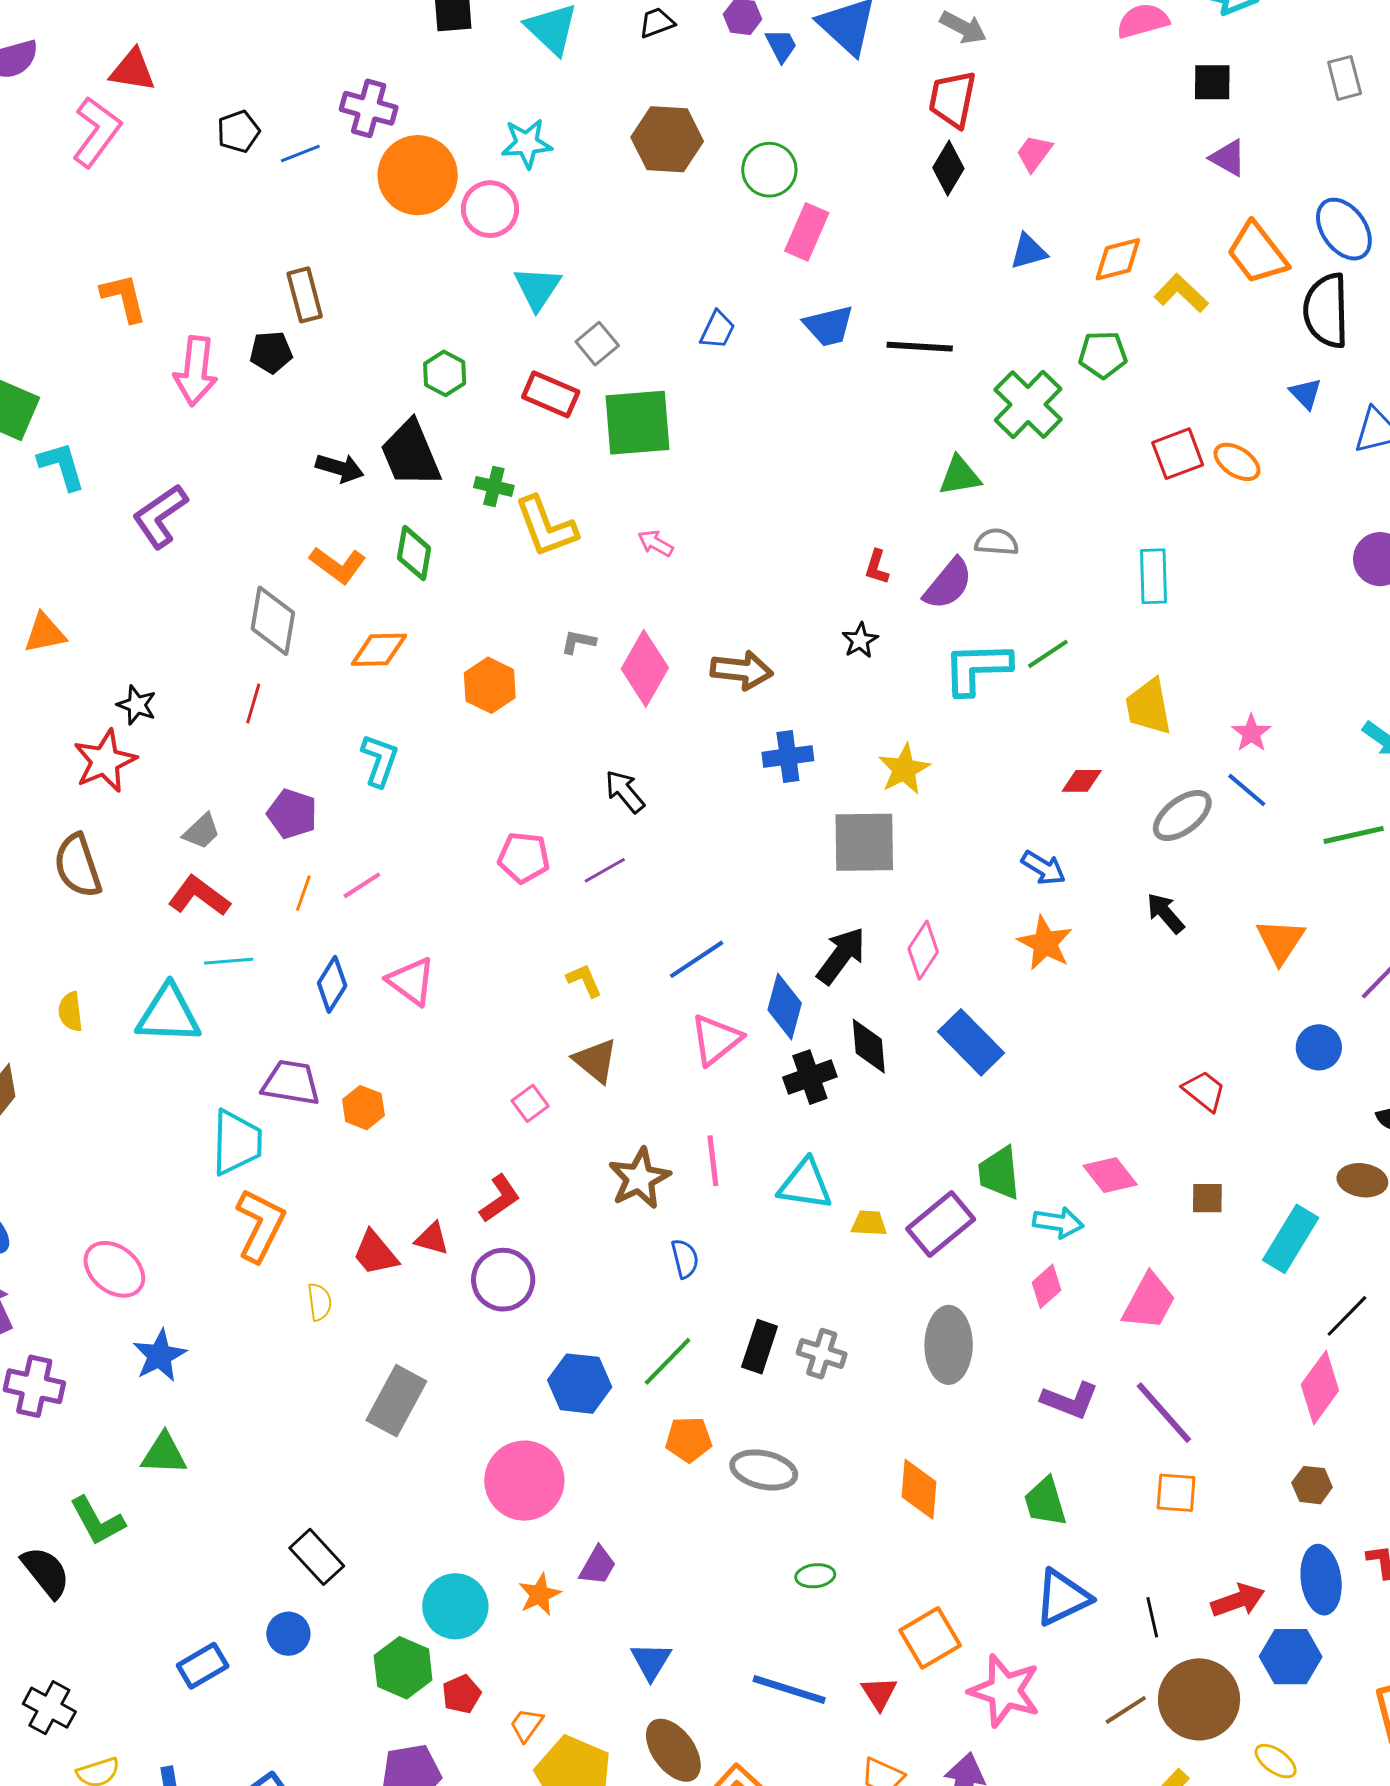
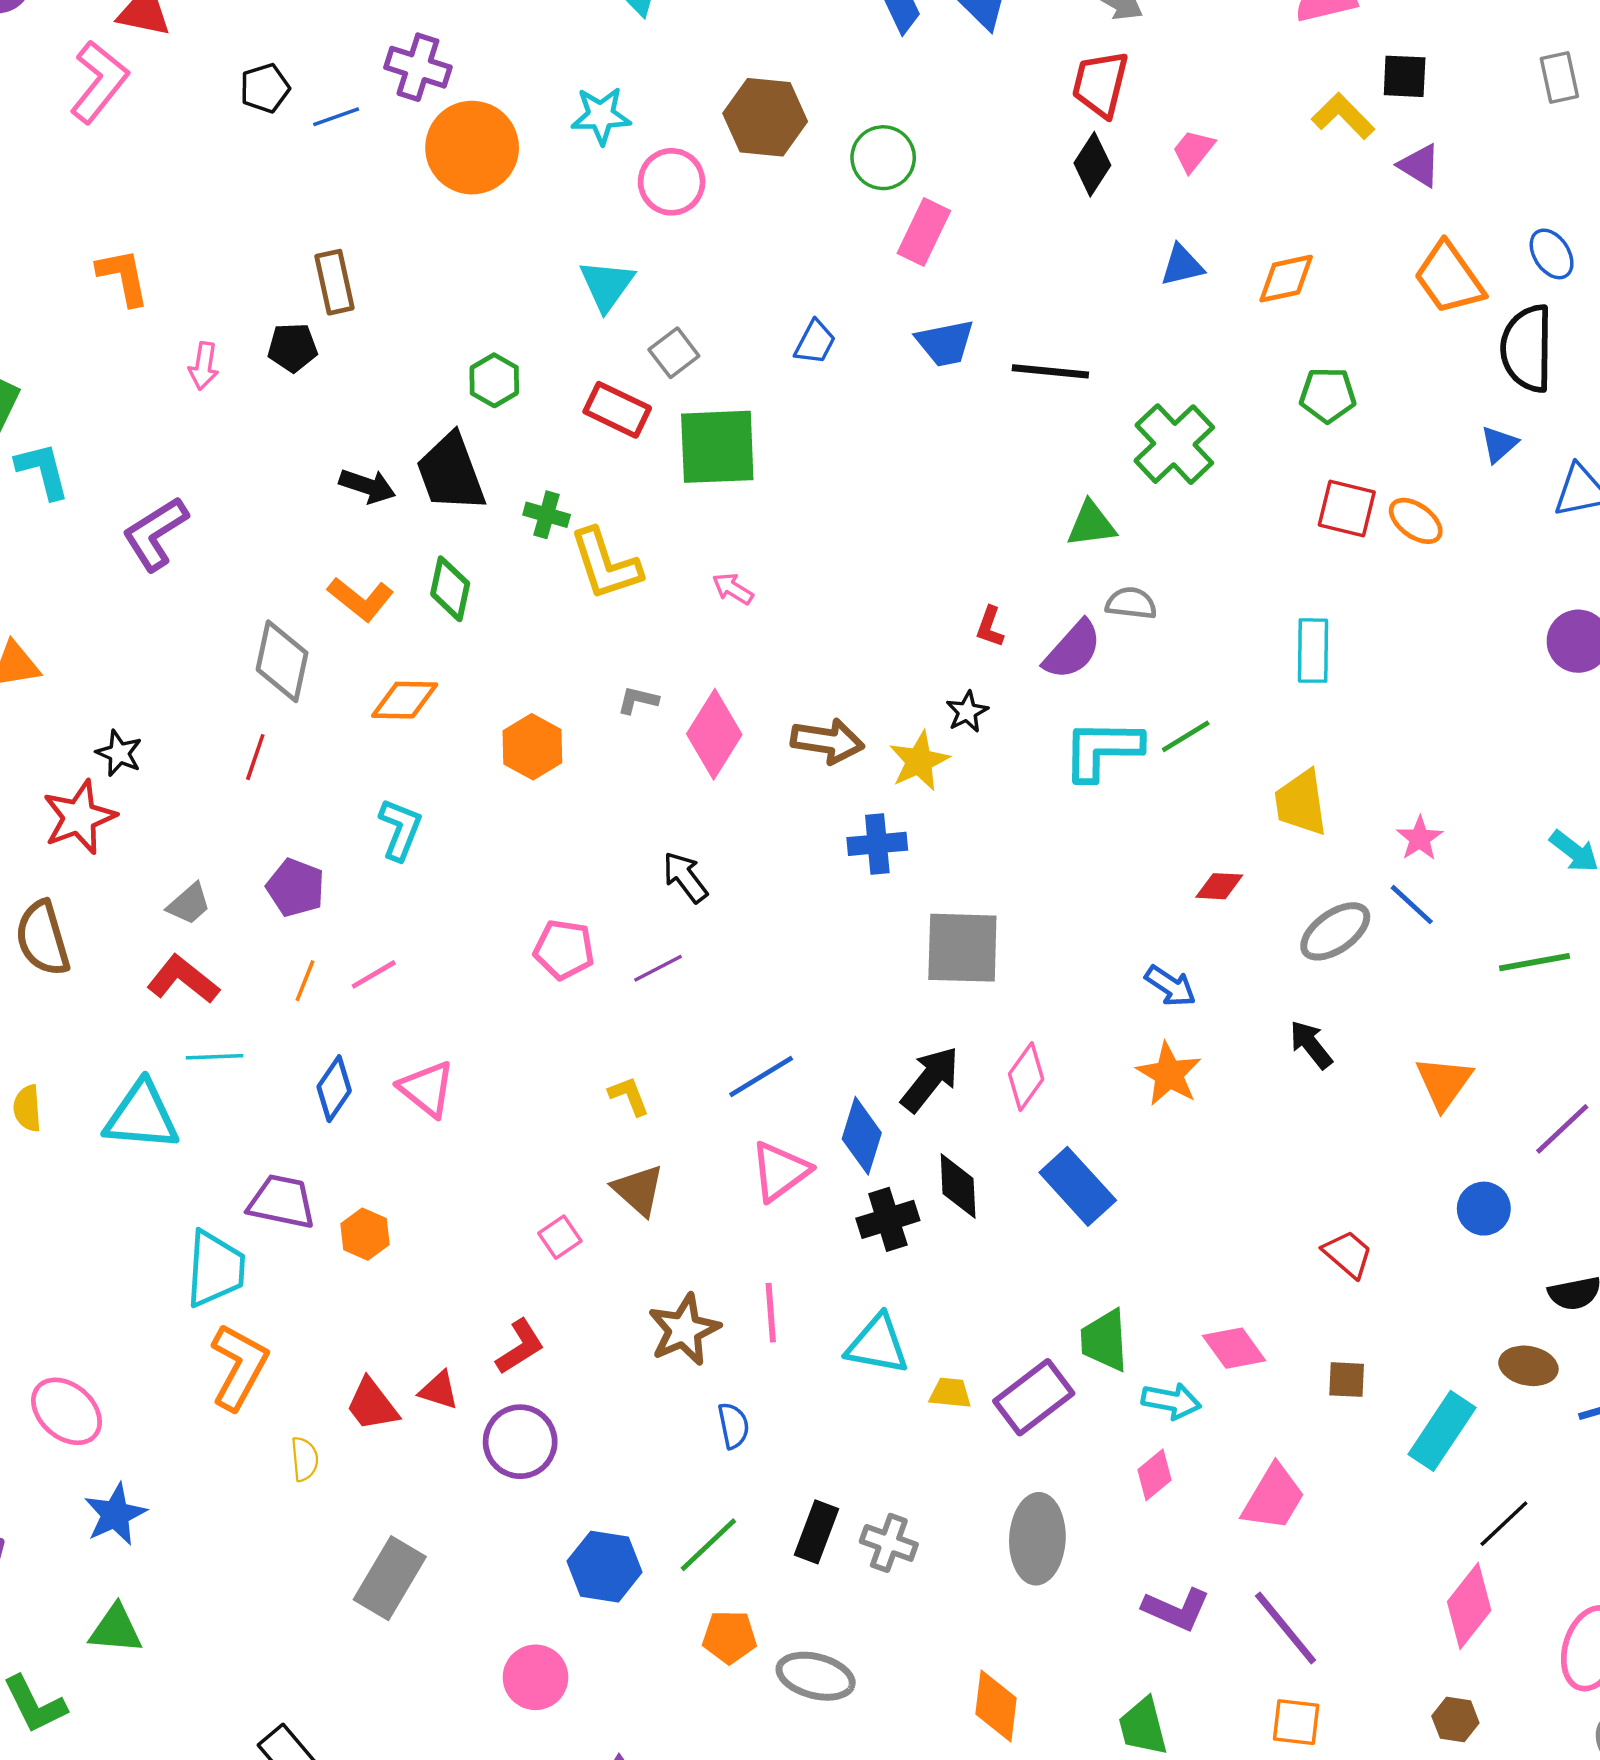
pink circle: (490, 209) -> (672, 182), moved
blue ellipse: (1344, 229) -> (1552, 254), size x0.7
yellow L-shape: (1181, 293) -> (1343, 116), moved
green pentagon: (1103, 355) -> (1328, 395), moved
pink arrow: (196, 371) -> (204, 366), size x0.6
blue triangle: (1306, 394) -> (1499, 444), turned 30
red square: (1178, 454) -> (1347, 508), turned 32
yellow star: (904, 769) -> (919, 761), moved
pink circle: (524, 1481) -> (536, 1677), size x0.7

